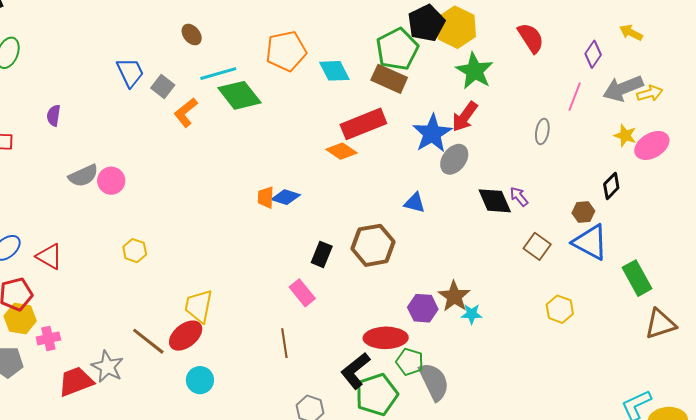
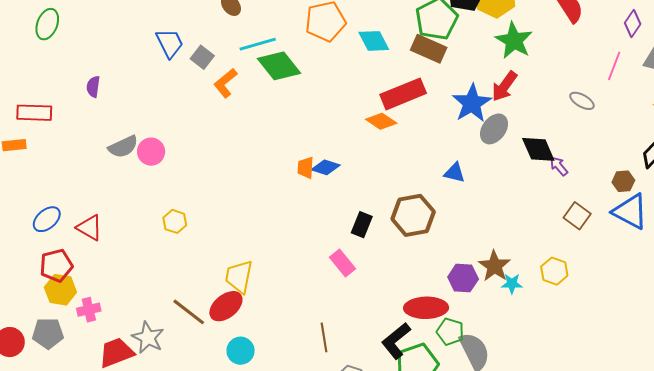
gray ellipse: (542, 131) -> (582, 101), turned -70
black diamond: (495, 201) -> (538, 149), moved
yellow hexagon: (560, 309) -> (554, 271), moved
brown line: (284, 343) -> (324, 337), moved

